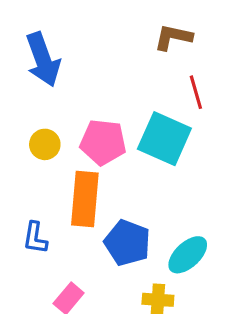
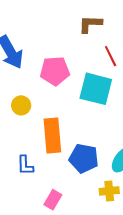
pink pentagon: (103, 142) -> (55, 71), moved

